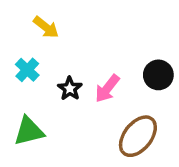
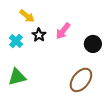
black star: (70, 89) -> (39, 35), moved
pink arrow: (107, 89) -> (63, 31), moved

